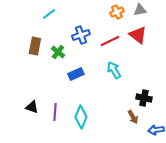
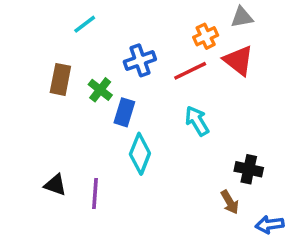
orange cross: (117, 12) -> (206, 36), moved
blue rectangle: (76, 74) -> (124, 112), moved, turned -49
cyan diamond: (81, 117) -> (140, 154), moved

